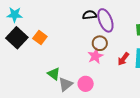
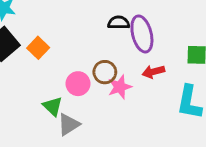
brown circle: (100, 43) -> (105, 72), moved
red arrow: (123, 59) -> (153, 72), moved, turned 32
pink circle: (86, 84) -> (78, 84), moved

